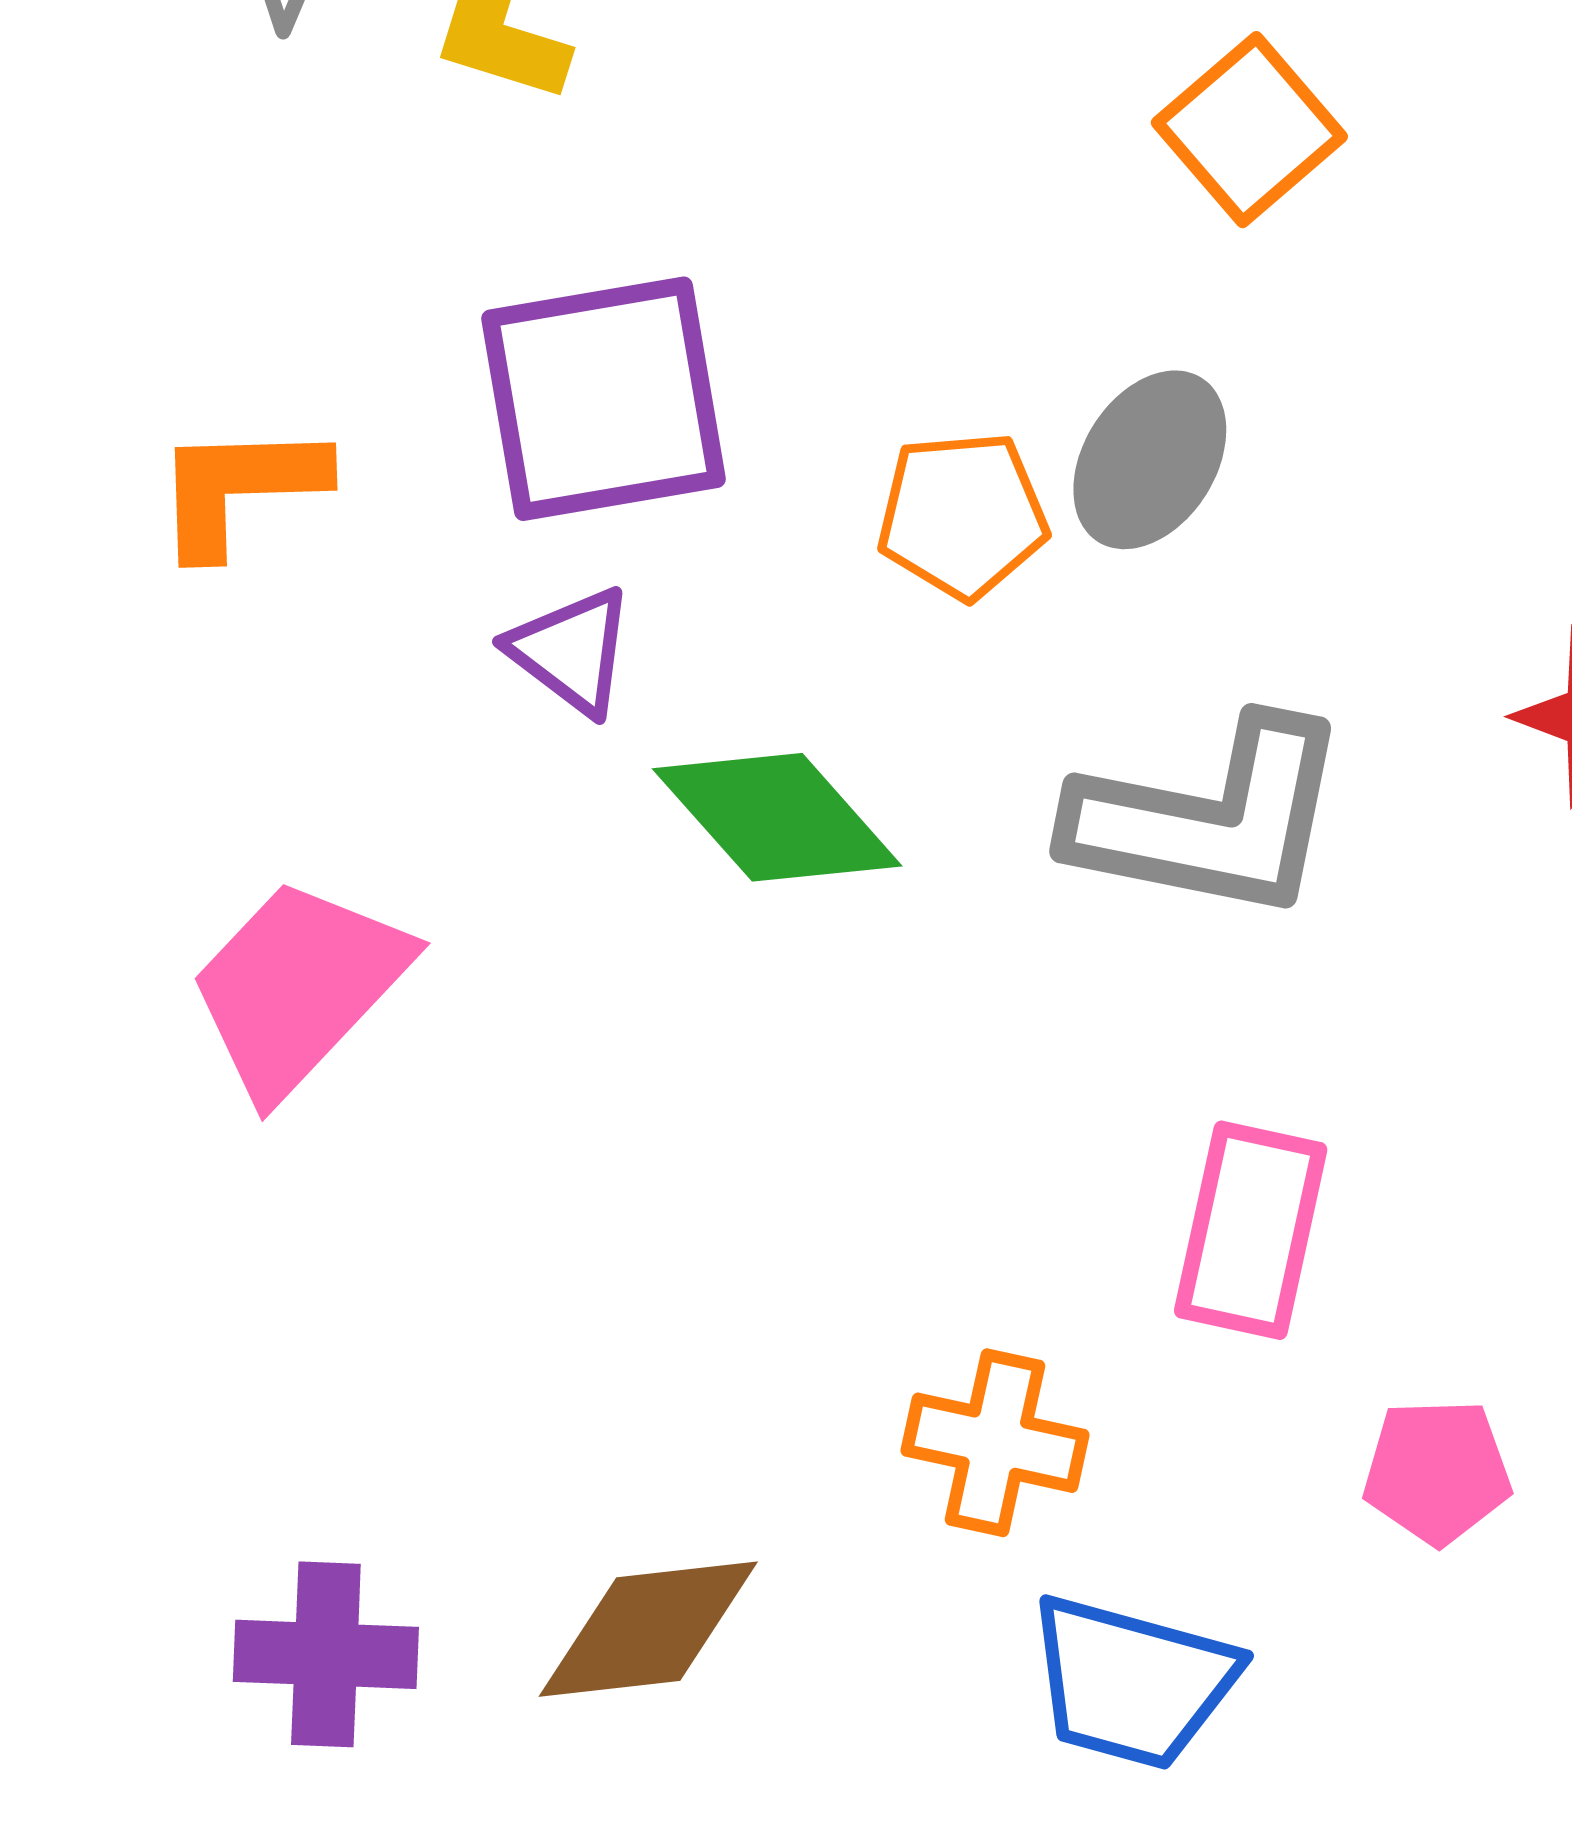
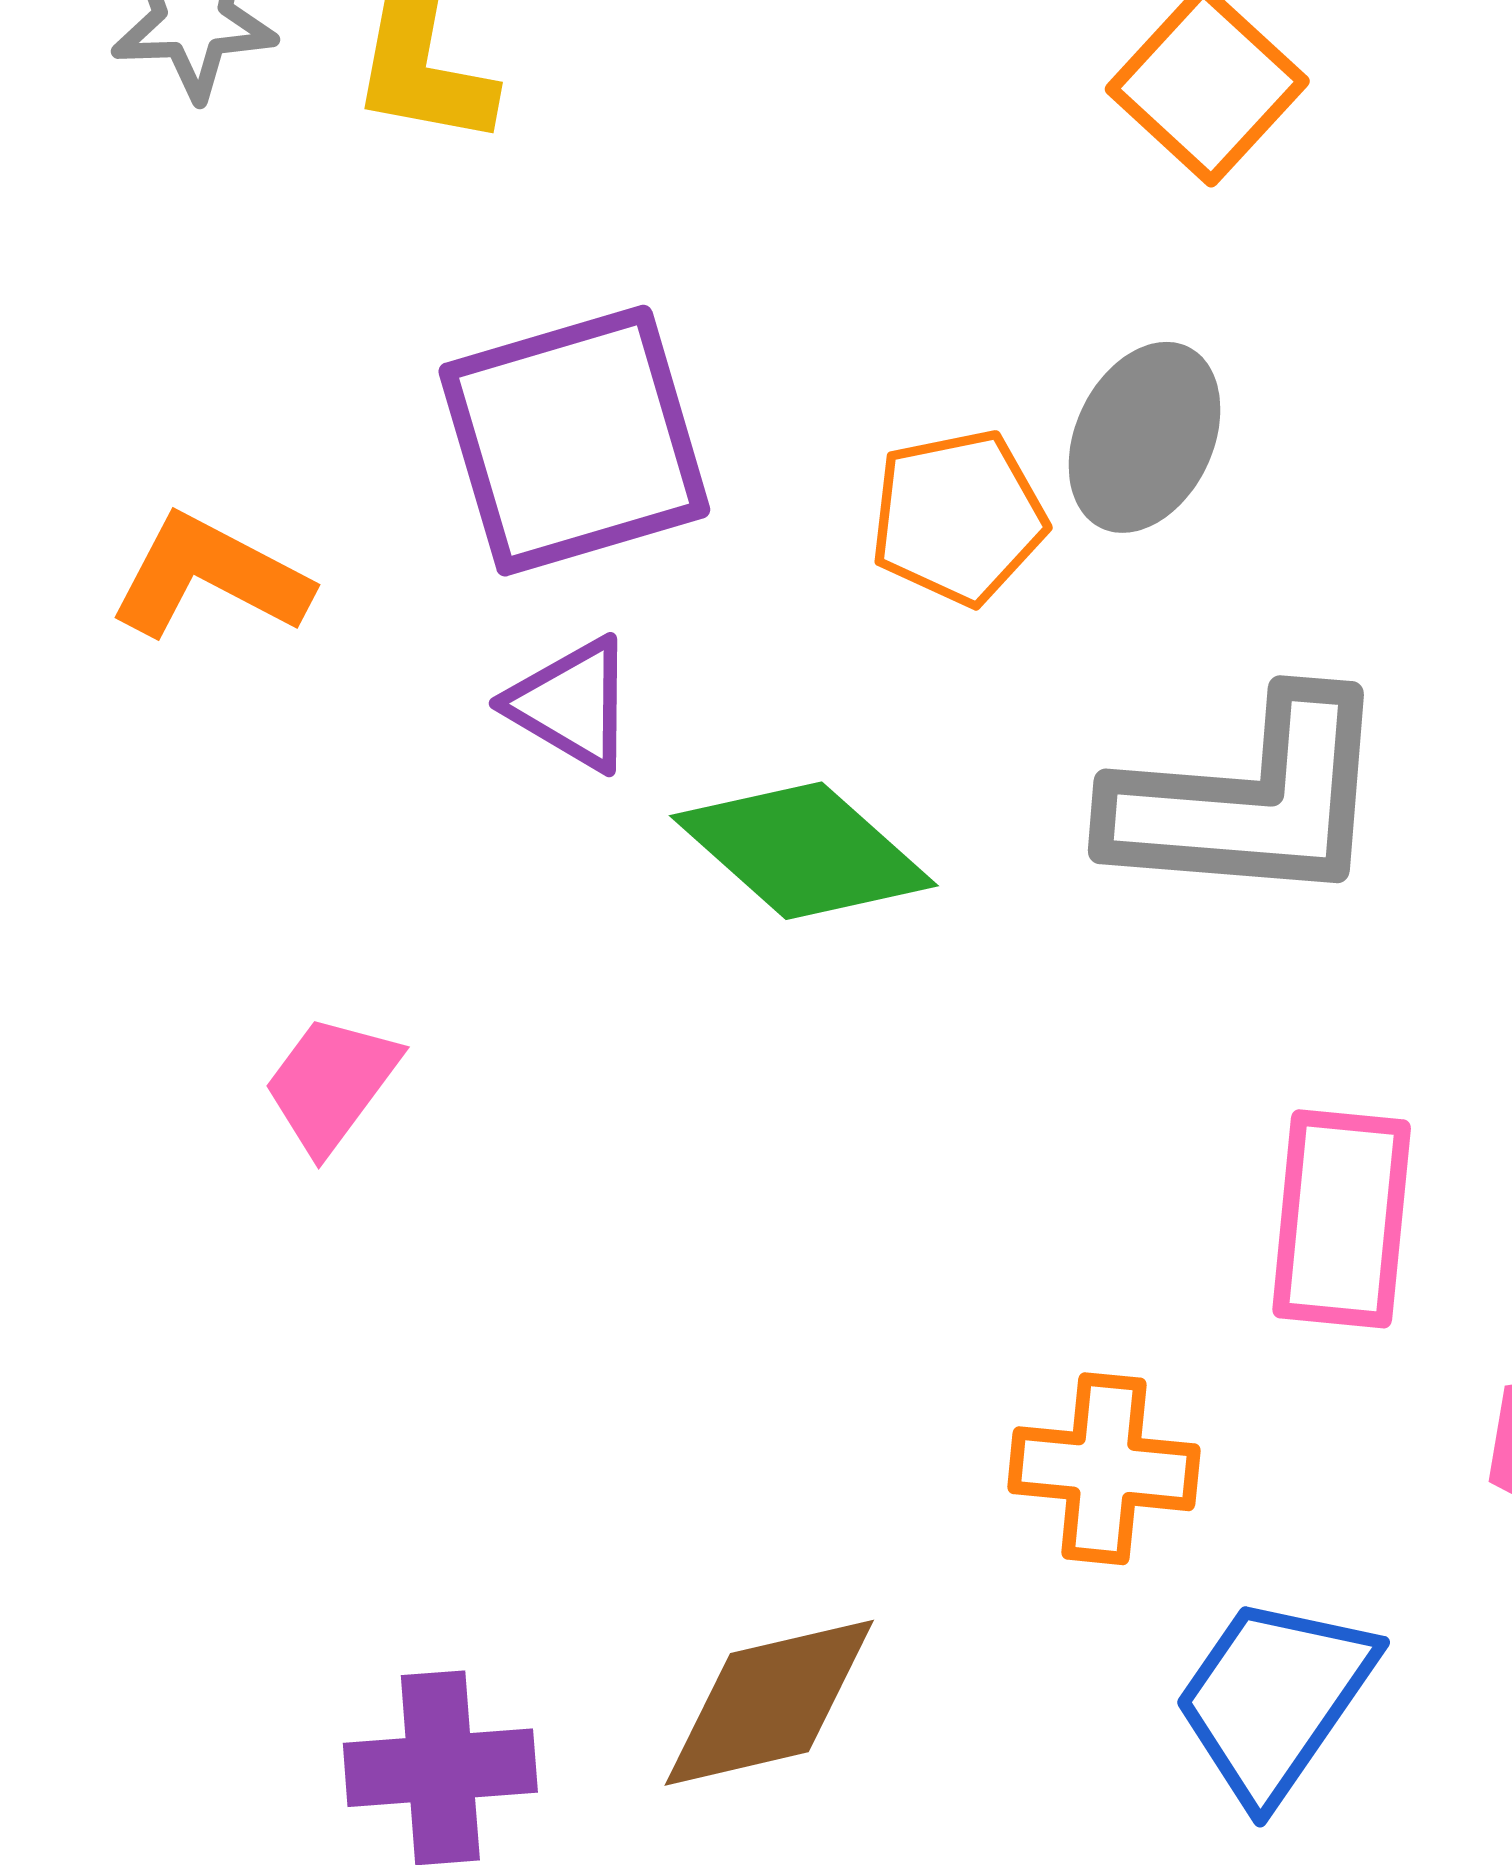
orange L-shape: (239, 488) -> (210, 577), turned 36
pink trapezoid: (298, 987) -> (331, 1084), size x0.6
blue trapezoid: (1132, 1682) -> (1274, 1699), turned 116

